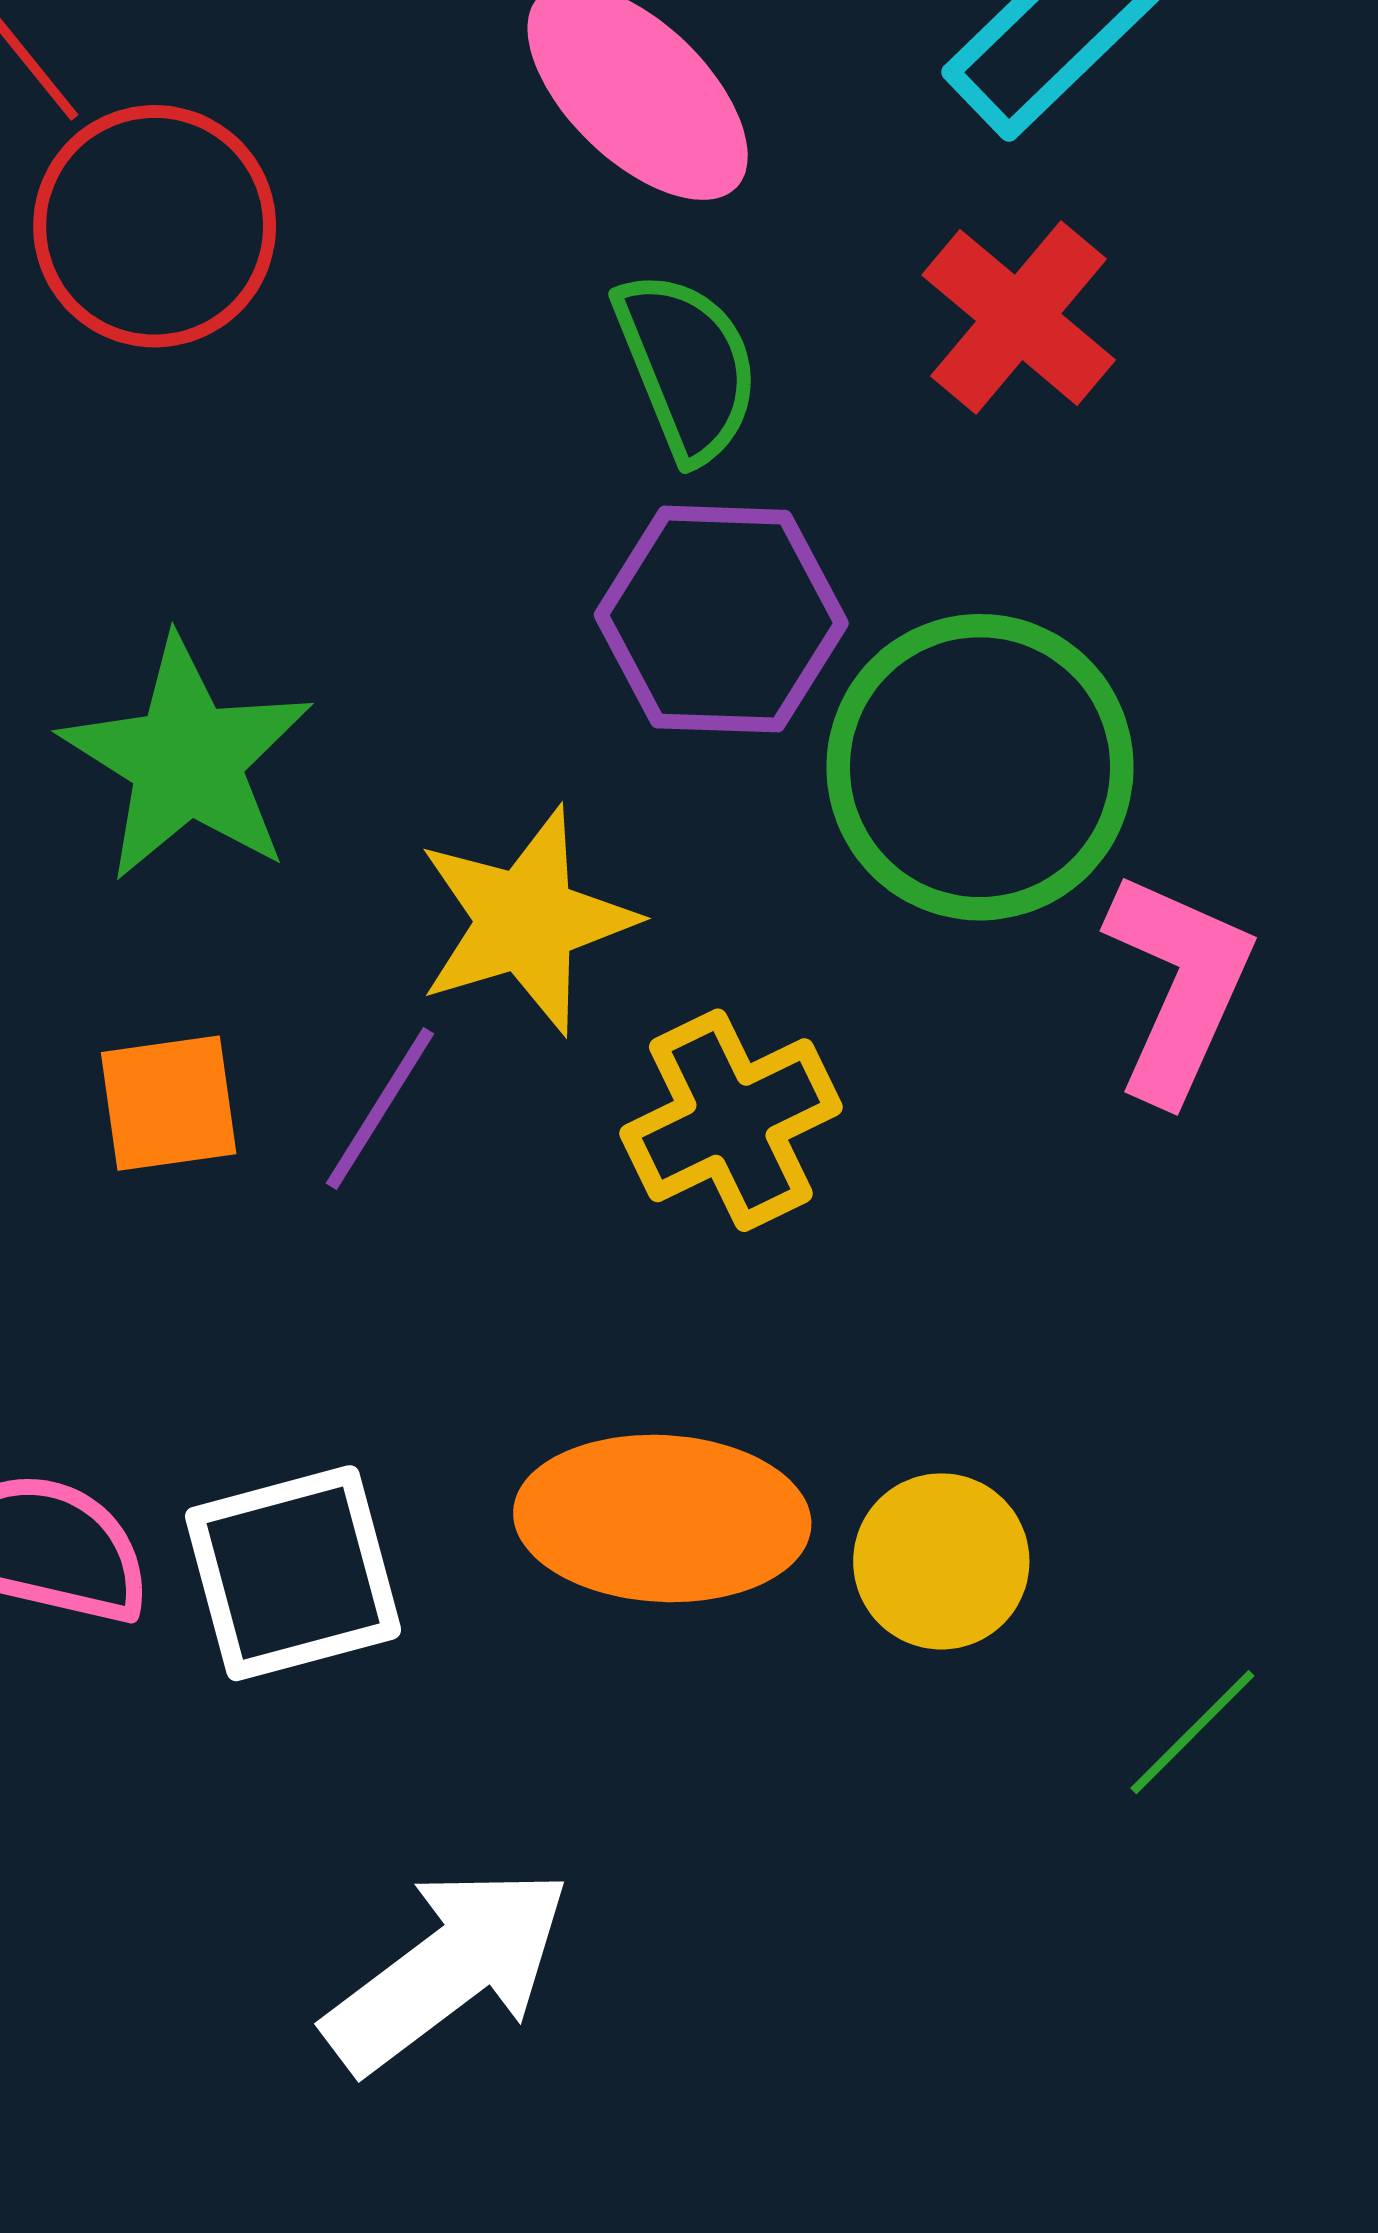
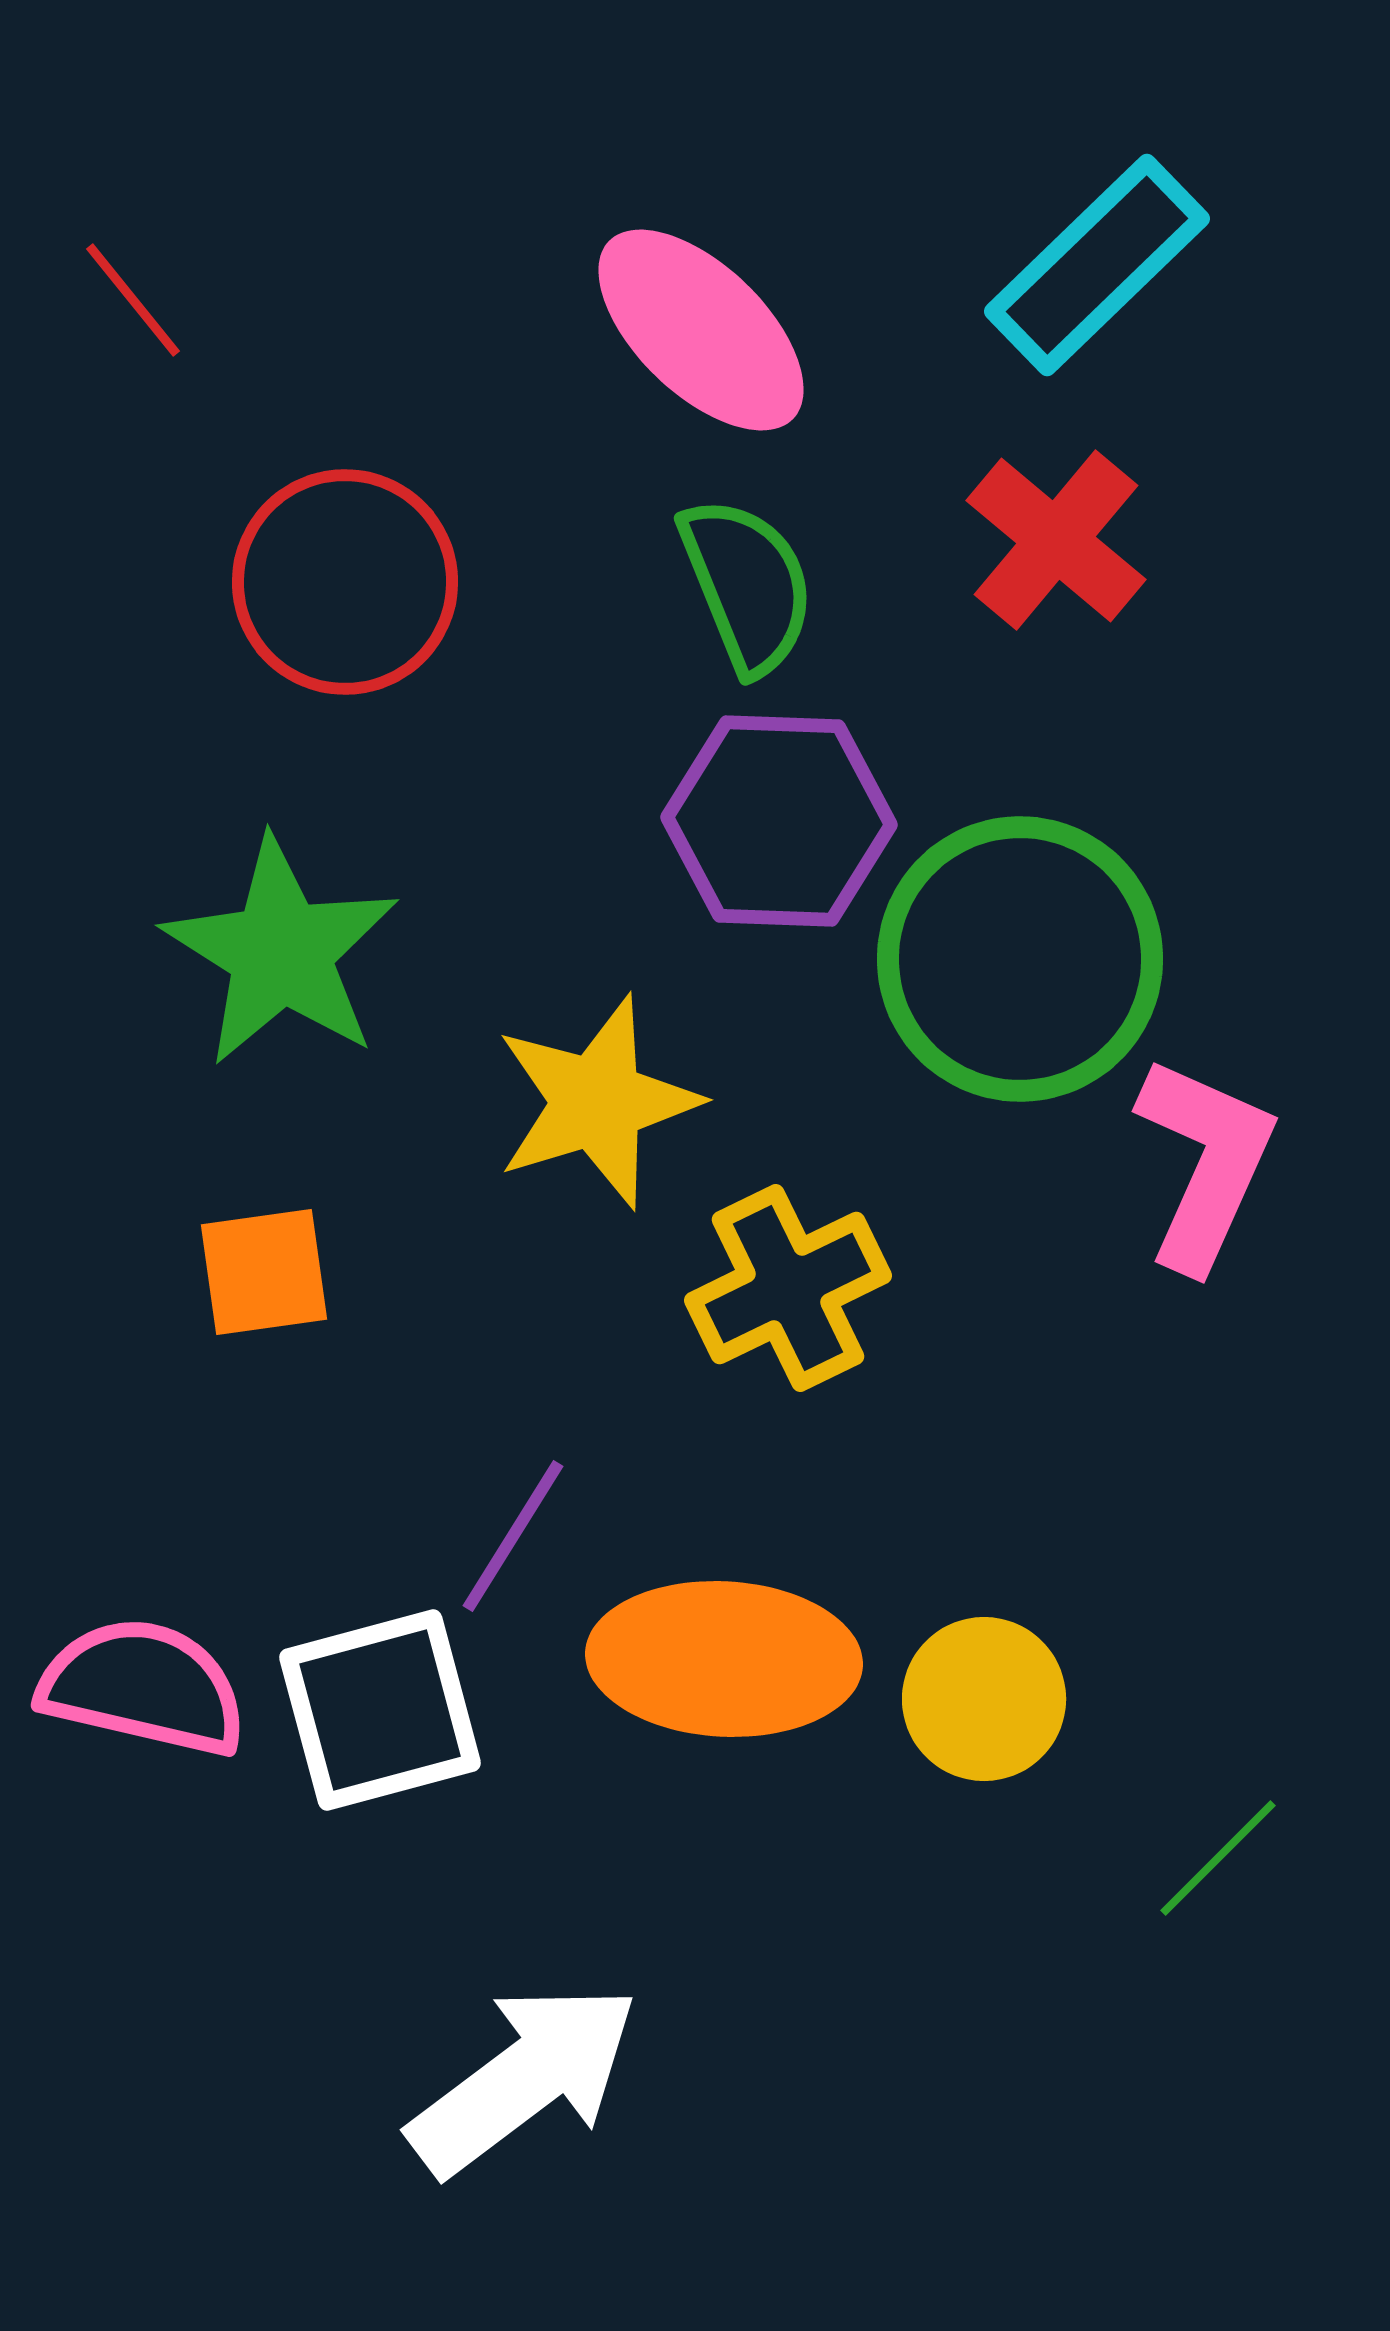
red circle: (155, 226) -> (345, 582), moved
purple line: (380, 1108) -> (513, 1536), moved

